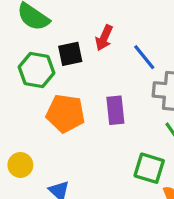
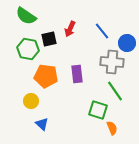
blue line: (144, 57) -> (102, 31), moved
yellow circle: (20, 165) -> (31, 101), moved

